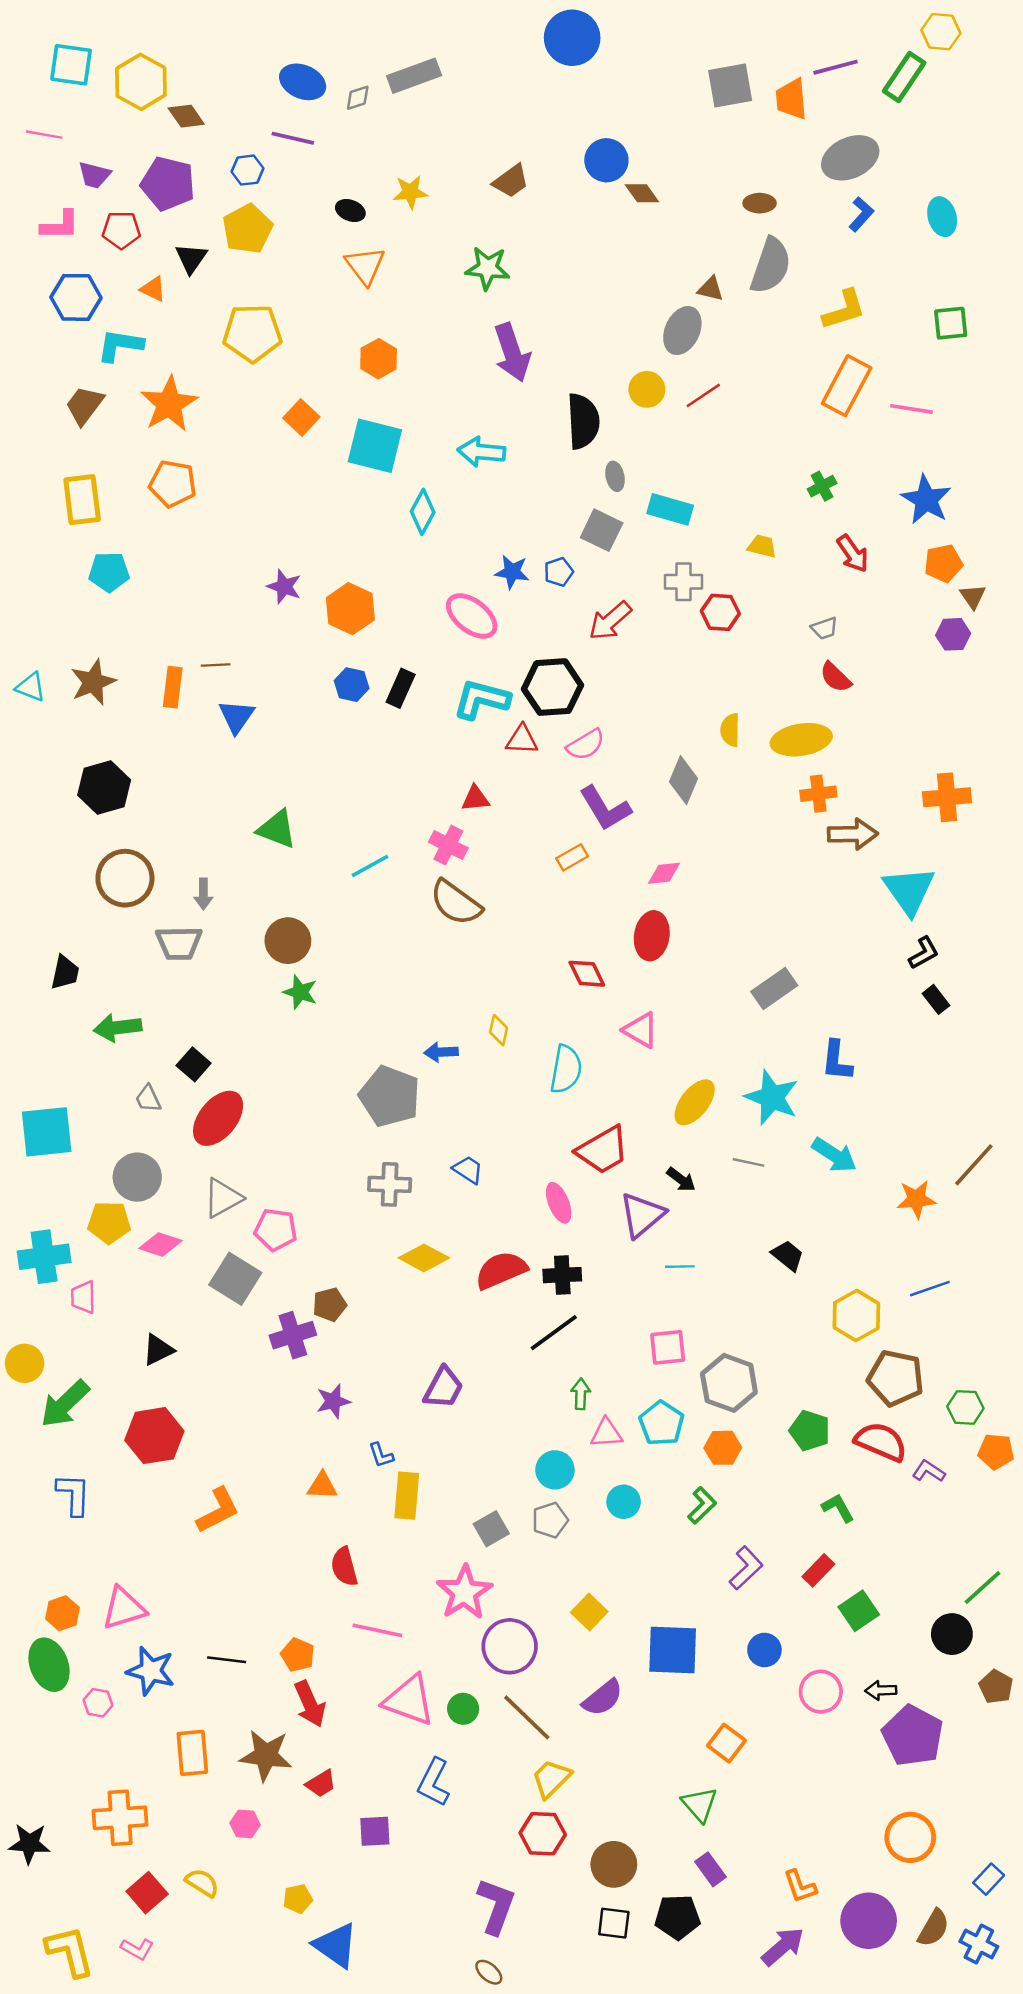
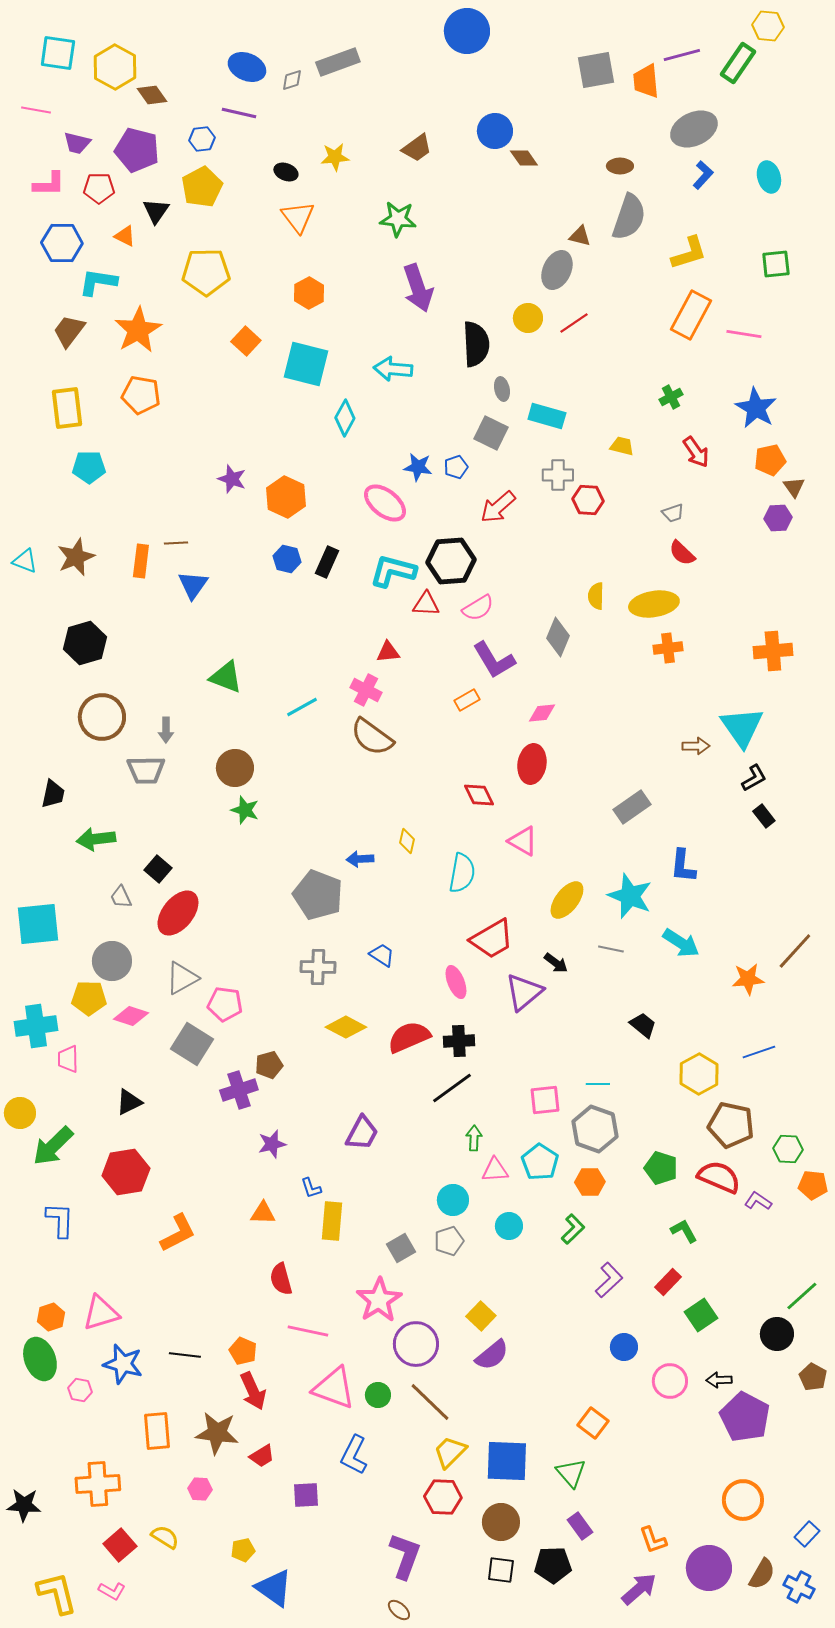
brown arrow: (853, 834) -> (696, 746), moved, size x0.7
cyan line: (680, 1267) -> (598, 1084), moved
blue square: (673, 1650) -> (507, 1461), moved
purple semicircle: (603, 1698) -> (492, 1355), moved

